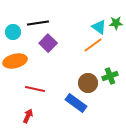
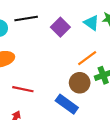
purple square: (48, 43) -> (60, 27), moved
orange line: (93, 45) -> (87, 58), moved

